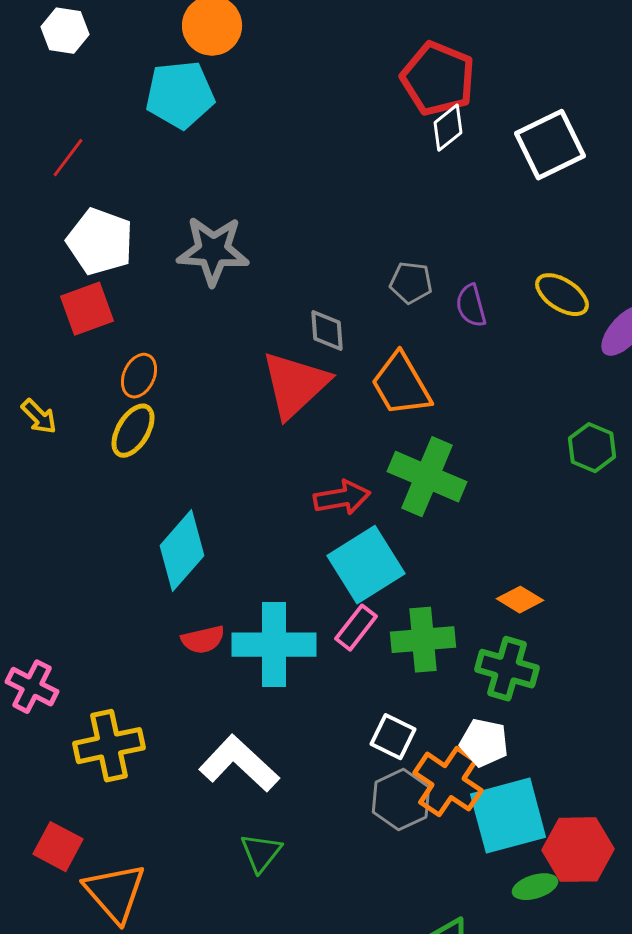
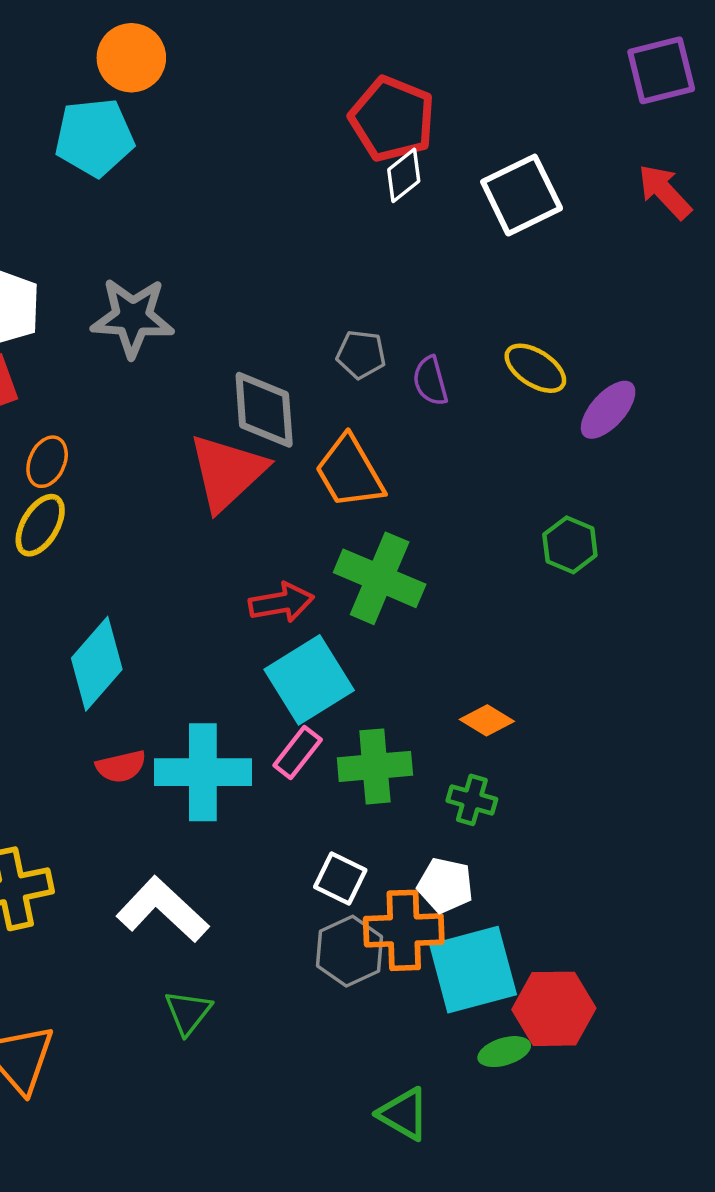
gray diamond: (327, 331) -> (264, 410), size x1.6
green cross: (507, 669) -> (472, 800), size x0.7
orange cross: (448, 782) -> (404, 930), turned -36

